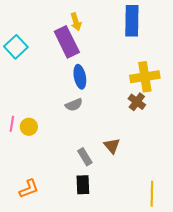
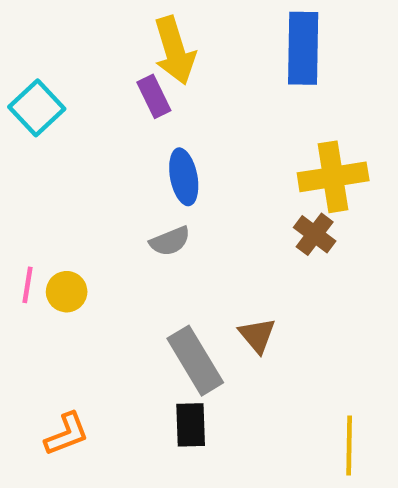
yellow arrow: (76, 22) -> (175, 51), size x1.6
purple rectangle: (67, 42) -> (154, 96), size x0.6
gray rectangle: (85, 157) -> (195, 361), size x1.6

